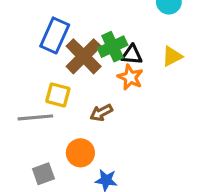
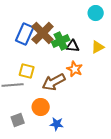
brown cross: (84, 56) -> (43, 33), moved
orange star: (130, 77) -> (75, 69), moved
brown arrow: (101, 113) -> (54, 82), size x1.6

